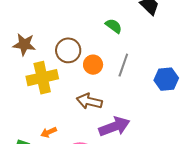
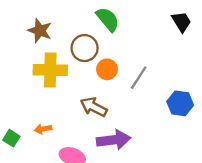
green semicircle: (114, 26) -> (108, 19), moved, size x1.4

